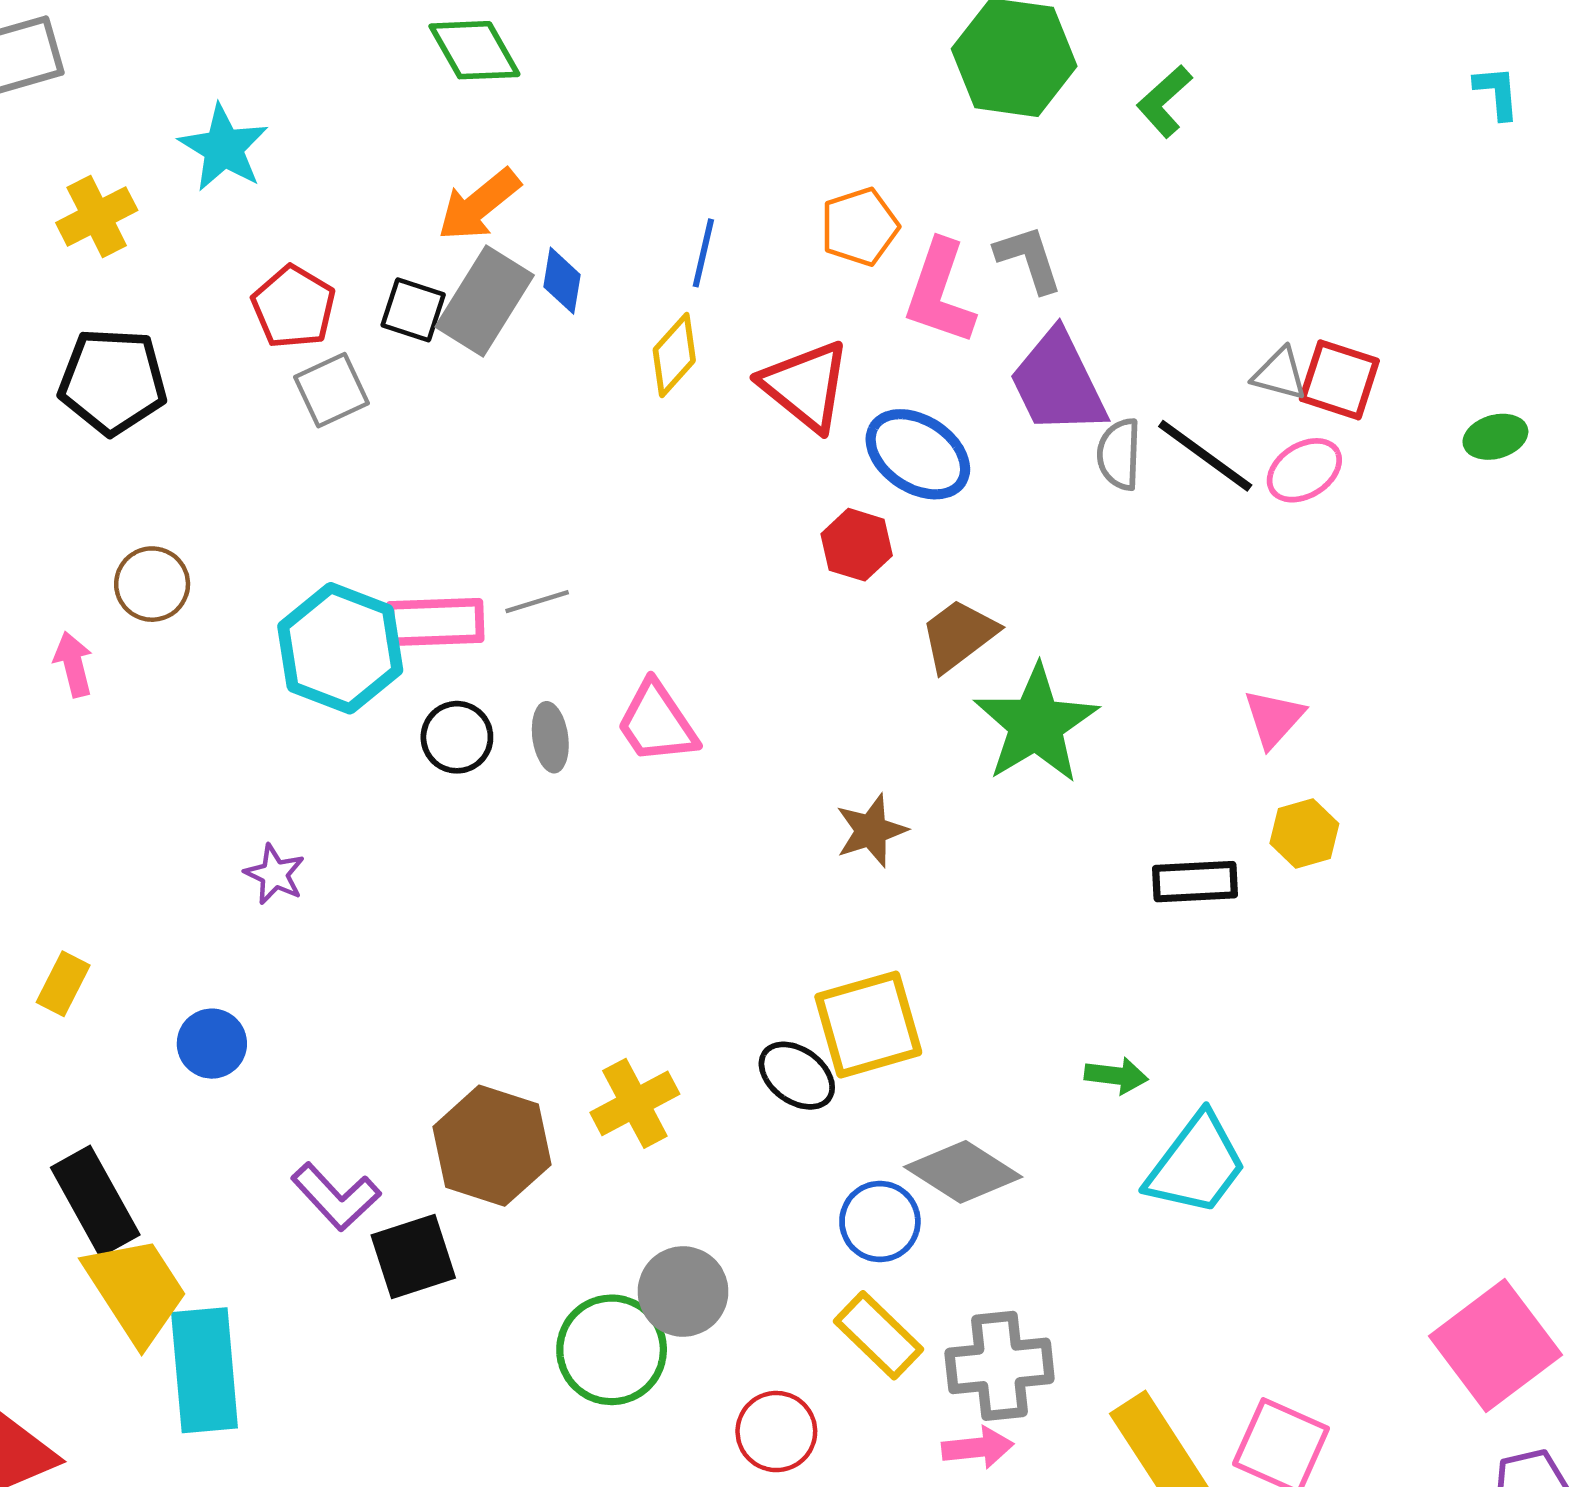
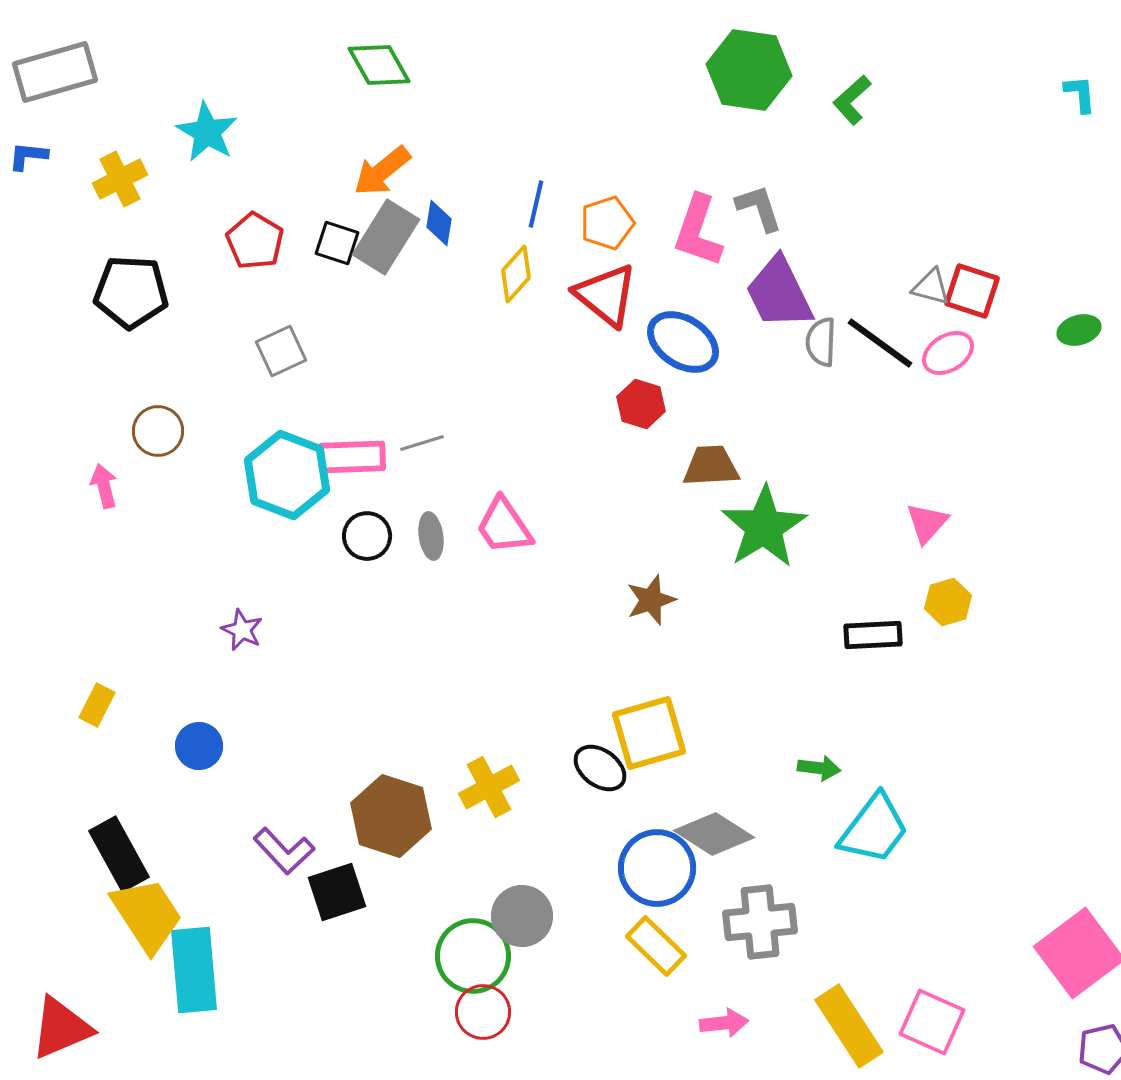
orange pentagon: (860, 227) -> (607, 223), moved
gray square: (331, 390) -> (281, 351), moved
brown trapezoid: (959, 635) -> (711, 466), turned 34
blue circle: (880, 1221) -> (657, 868), size x1.4
gray cross: (1000, 1366) -> (760, 922), moved
red circle: (776, 1432) -> (483, 1012), moved

